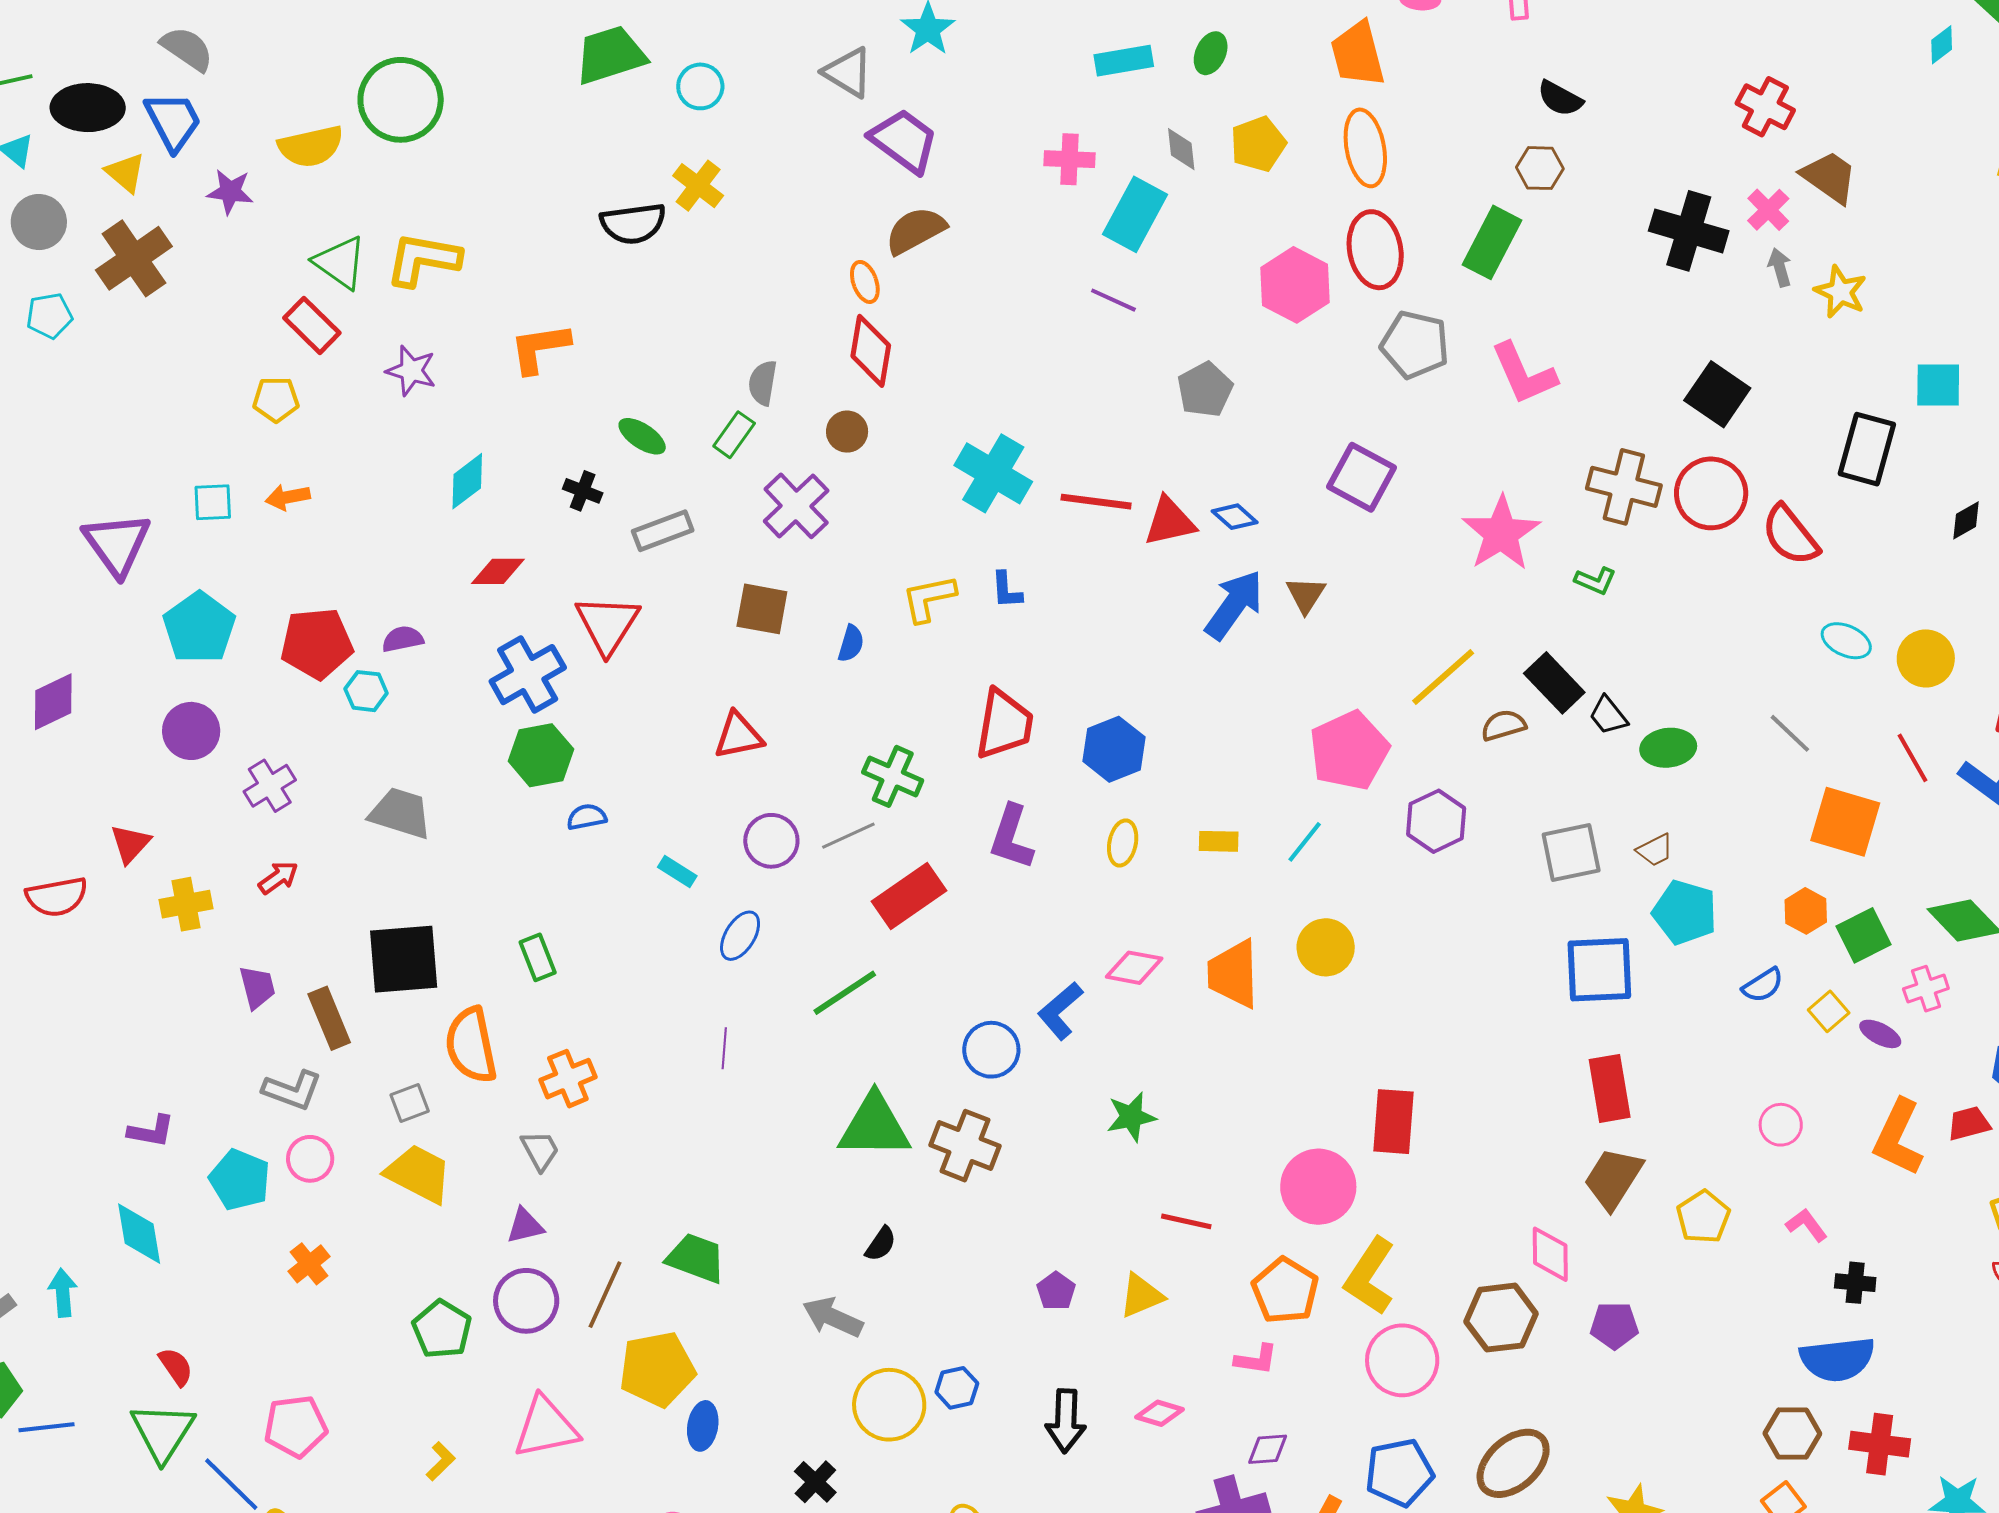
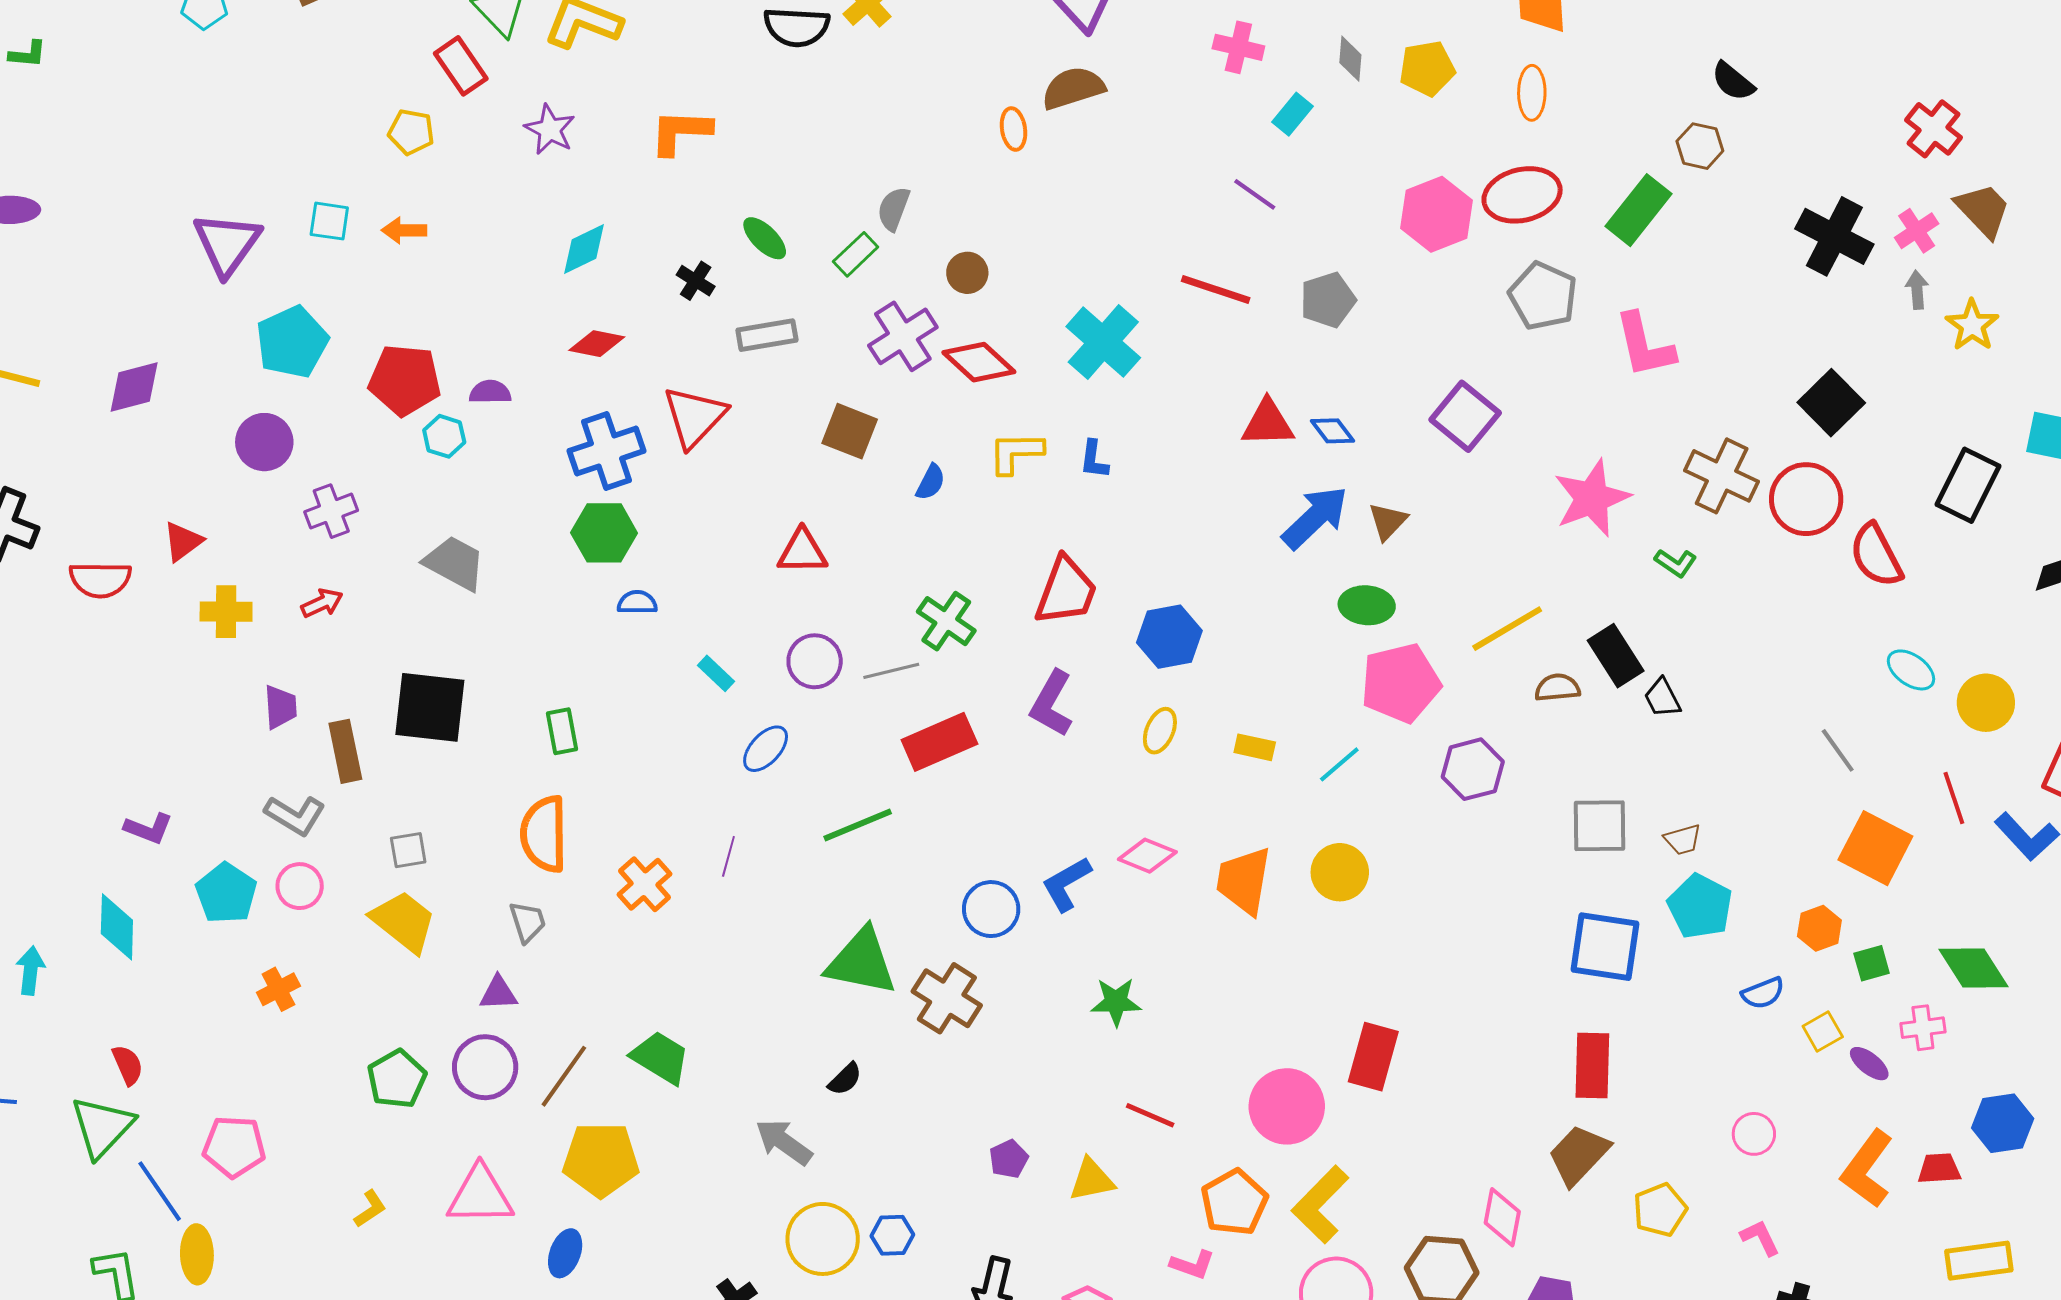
orange ellipse: (1365, 148) -> (1532, 93), size x0.7
cyan rectangle: (1135, 214) -> (1292, 114), size x0.6
red ellipse: (1375, 250) -> (1522, 195), turned 76
red diamond: (871, 351) -> (979, 362), moved, turned -68
red line: (1096, 502) -> (1216, 290), moved
green ellipse: (1668, 748) -> (1367, 605), moved
green square: (1863, 935) -> (1872, 963), size x0.7
orange semicircle: (471, 1045) -> (544, 834), moved
orange cross: (568, 1079) -> (644, 884), moved, turned -30
blue ellipse: (703, 1426) -> (565, 1253), moved

